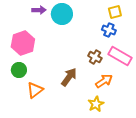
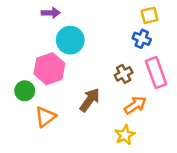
cyan circle: (62, 14) -> (70, 40), moved
pink hexagon: (23, 43) -> (49, 69), moved
pink rectangle: (120, 56) -> (156, 73), turned 40
brown cross: (95, 57) -> (124, 74), turned 32

